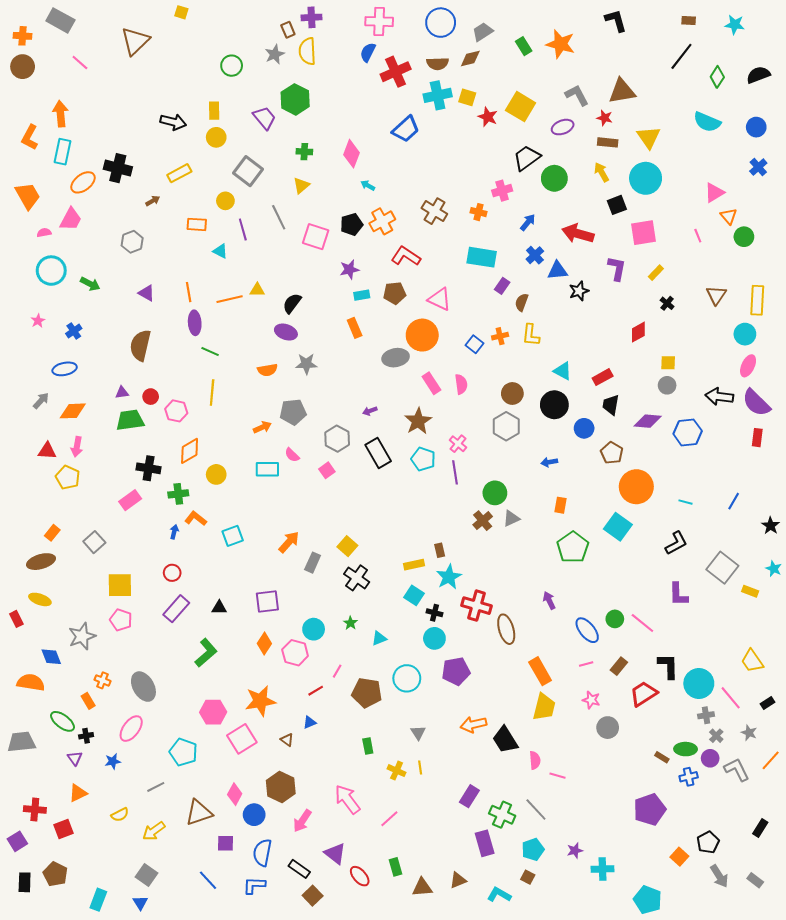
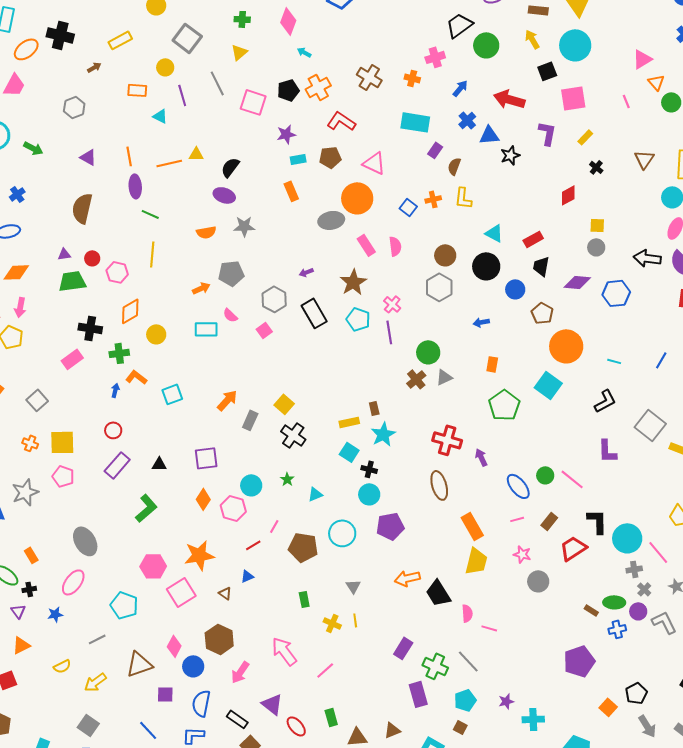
red cross: (476, 606) -> (447, 440), moved
orange cross: (102, 680) -> (30, 443), moved

